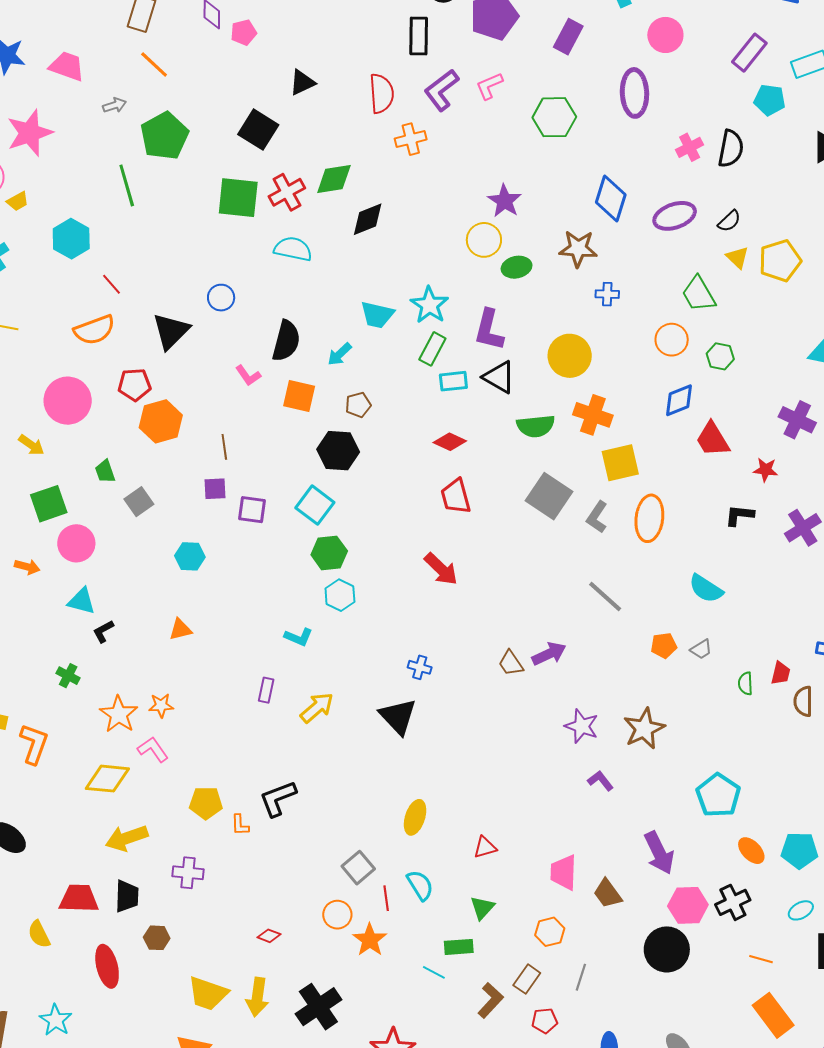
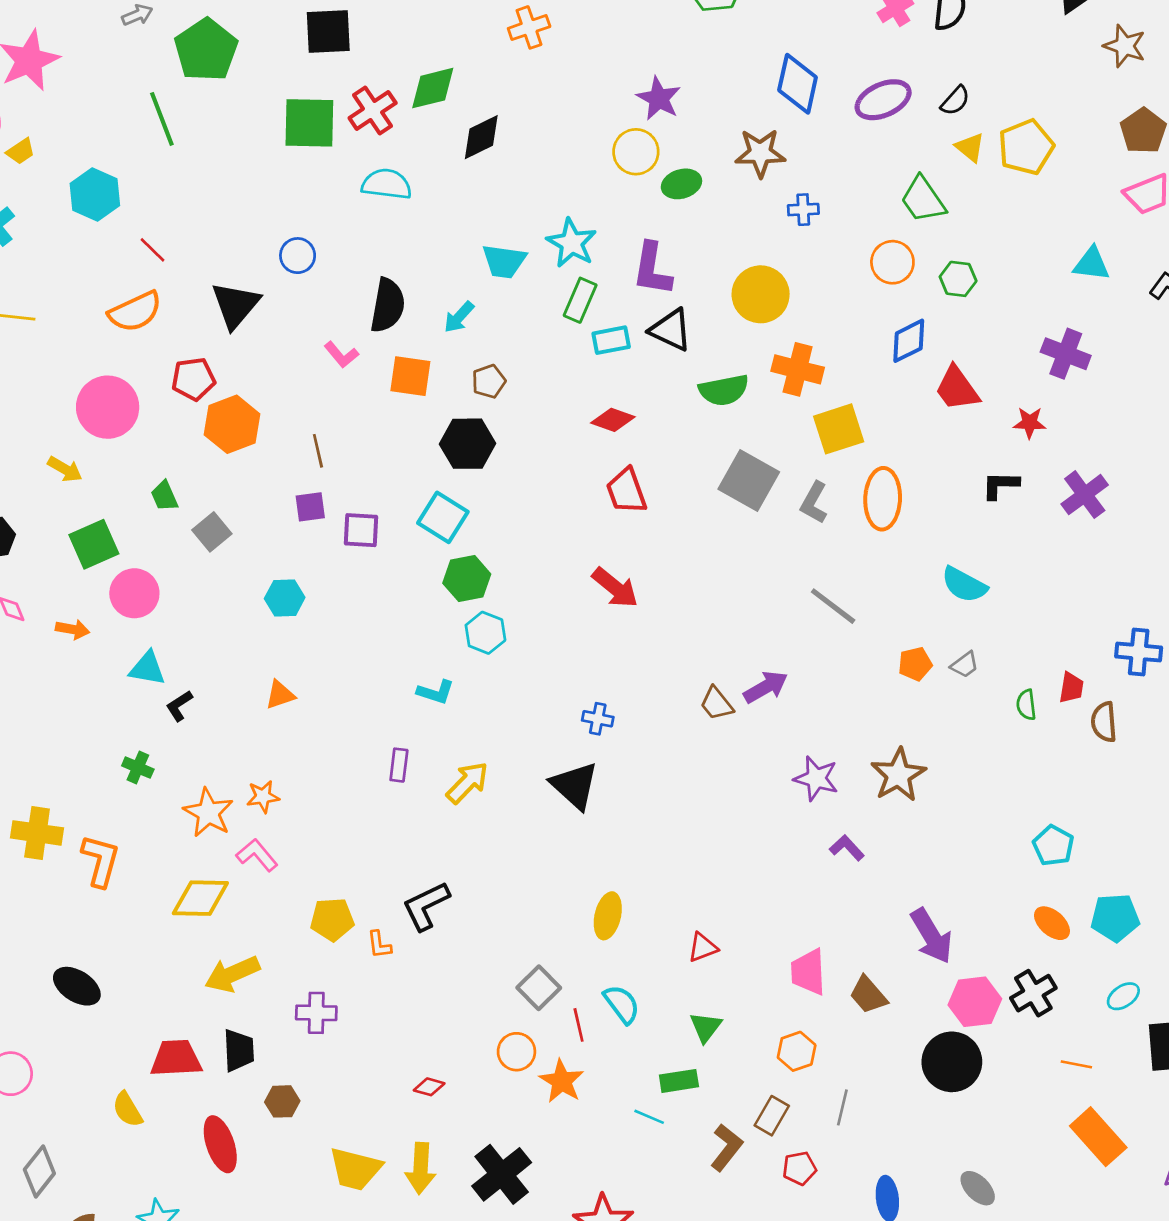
black square: (258, 130) -> (328, 31), turned -30
cyan pentagon: (718, 795) -> (1053, 846), moved, size x0.7

